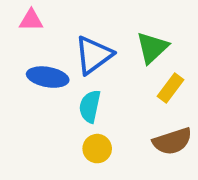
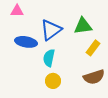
green triangle: (152, 48) -> (83, 26), turned 36

